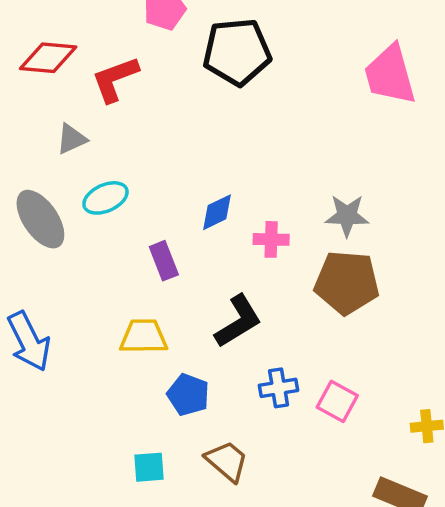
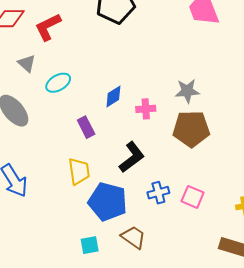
gray triangle: (72, 139) -> (27, 63), turned -48
cyan ellipse: (106, 198) -> (58, 83), moved
yellow trapezoid: (144, 337) -> (79, 171), turned 88
blue pentagon: (188, 395) -> (108, 202), size x1.6

